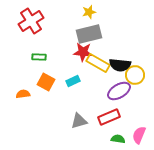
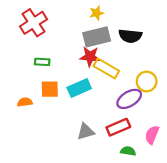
black semicircle: (120, 65) -> (130, 36), moved
cyan rectangle: (73, 81) -> (79, 88), size x1.5
orange square: (46, 82) -> (50, 89), turned -30
pink semicircle: (139, 135) -> (152, 135), moved

